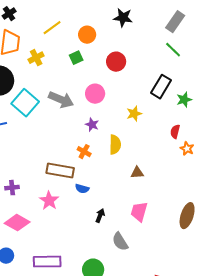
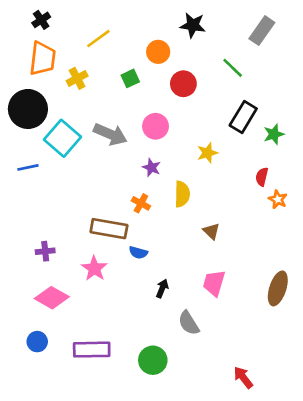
orange circle: (87, 35) -> (158, 52), moved
green line: (173, 50) -> (233, 68), moved
brown triangle: (137, 173) -> (211, 231), turned 48

